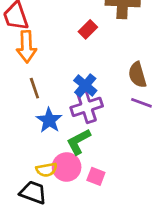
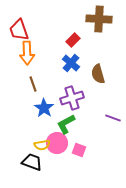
brown semicircle: (137, 75) -> (98, 74), moved
blue cross: (85, 85) -> (71, 63), moved
purple line: (141, 103) -> (113, 118), moved

